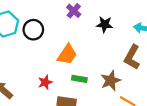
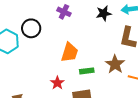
black star: (105, 24) -> (104, 13), moved
black circle: (33, 30) -> (31, 28), moved

